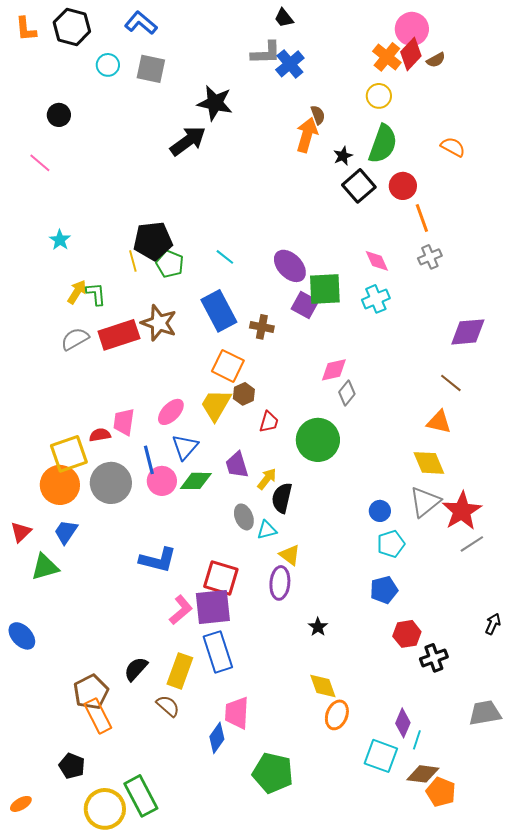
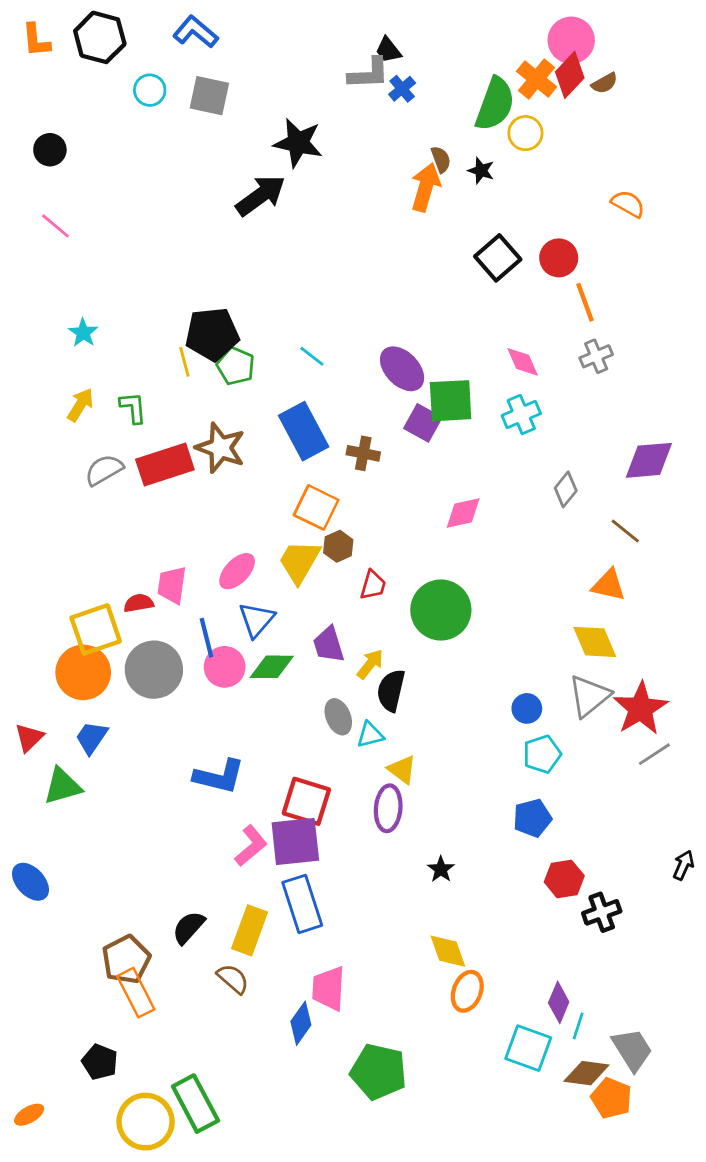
black trapezoid: (284, 18) -> (388, 50), moved
blue cross: (290, 64) -> (402, 89), size x0.7
black circle: (59, 115) -> (50, 150), moved
green semicircle: (383, 144) -> (495, 104), moved
black star: (343, 156) -> (481, 171), moved, turned -30
yellow arrow: (77, 292) -> (80, 405), moved
gray diamond: (347, 393) -> (566, 489), moved
gray trapezoid: (485, 713) -> (632, 1050), moved, turned 68

